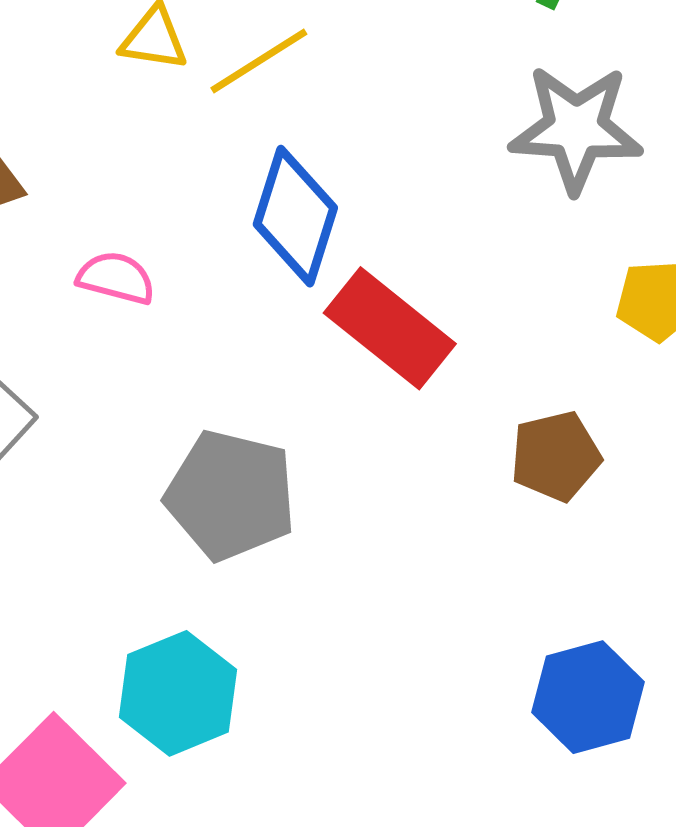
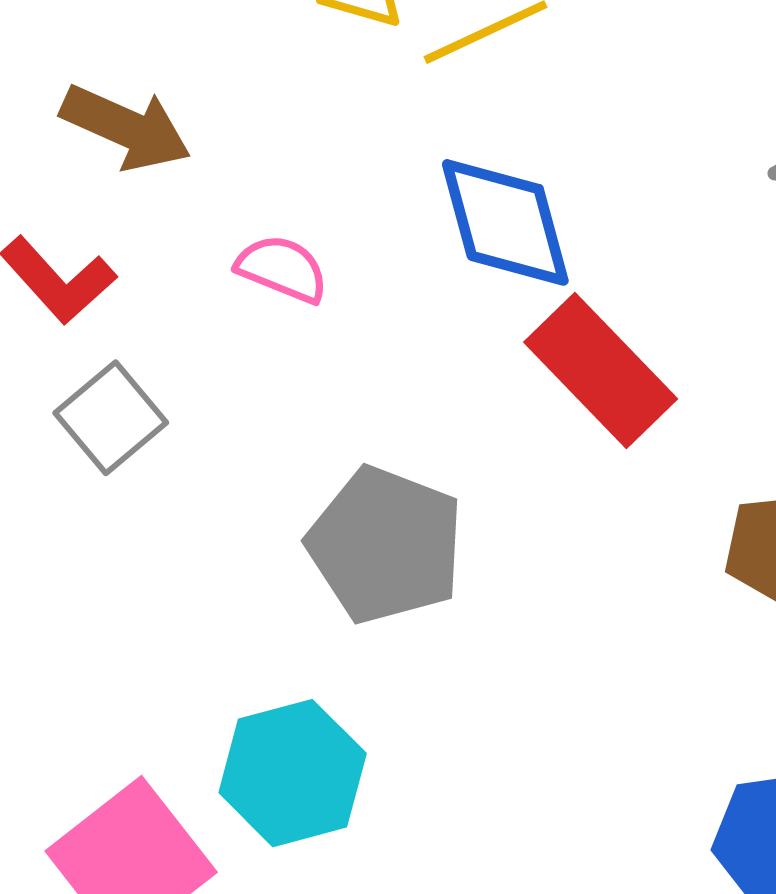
blue diamond: (295, 216) -> (505, 222), turned -40

